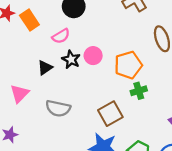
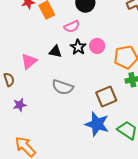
black triangle: (45, 68) -> (55, 52), turned 40
pink triangle: (20, 94) -> (29, 61), moved

